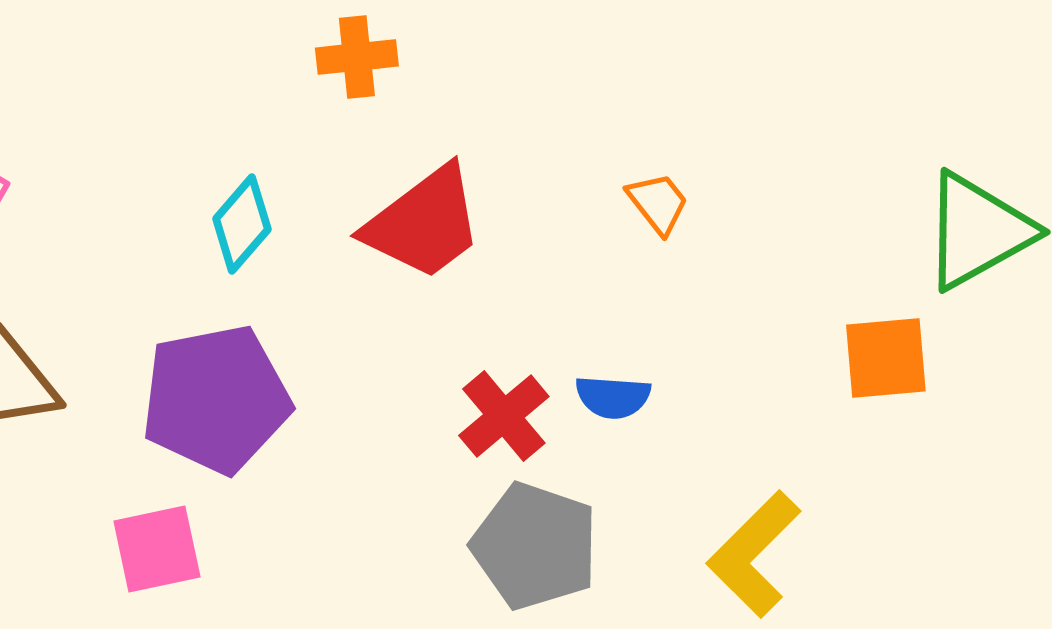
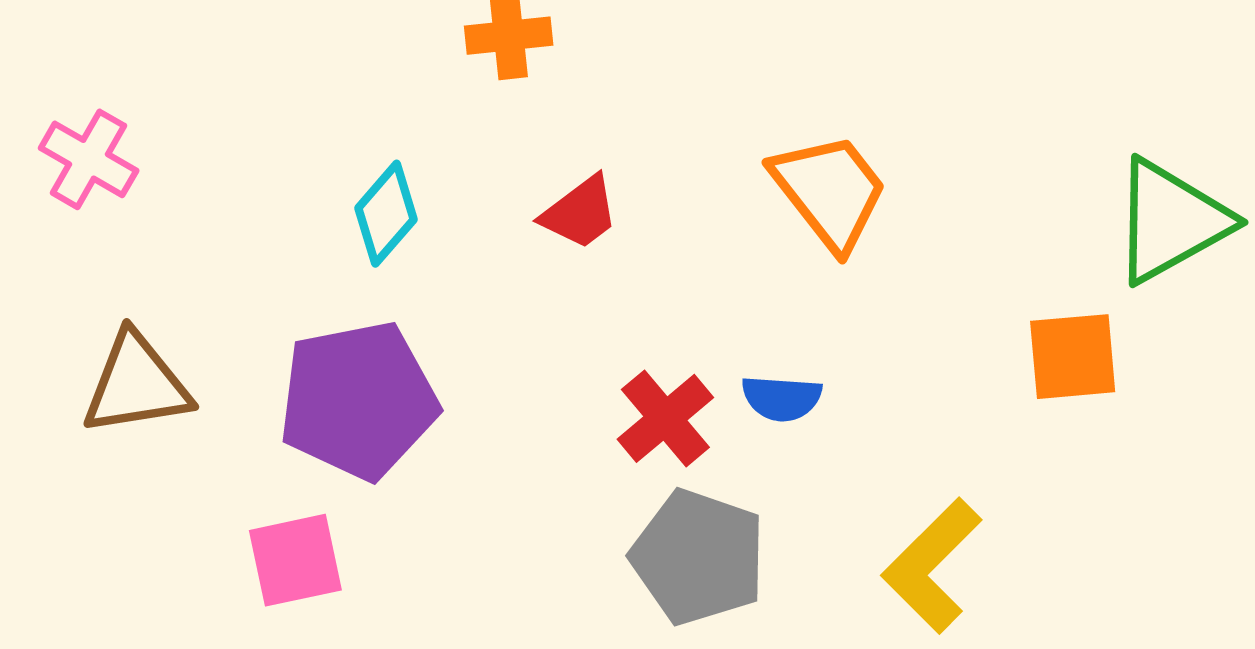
orange trapezoid: (658, 203) -> (830, 191), size x1.8
red trapezoid: (424, 223) -> (580, 213), size x0.6

